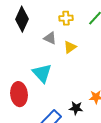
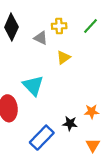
gray triangle: (50, 38) -> (41, 38), moved

